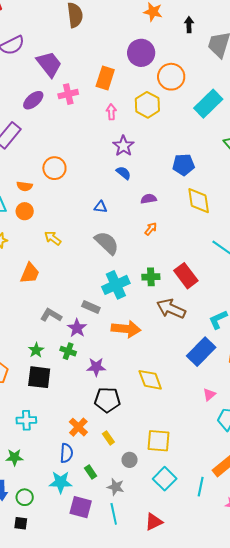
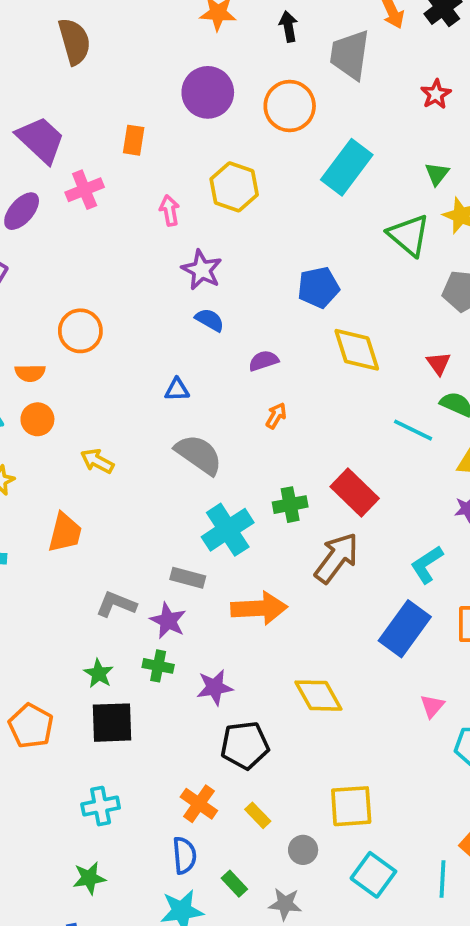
orange circle: (171, 77) -> (290, 106), moved
orange rectangle: (105, 78) -> (134, 140), moved, size x0.7
brown arrow: (171, 309) -> (337, 558), turned 112

